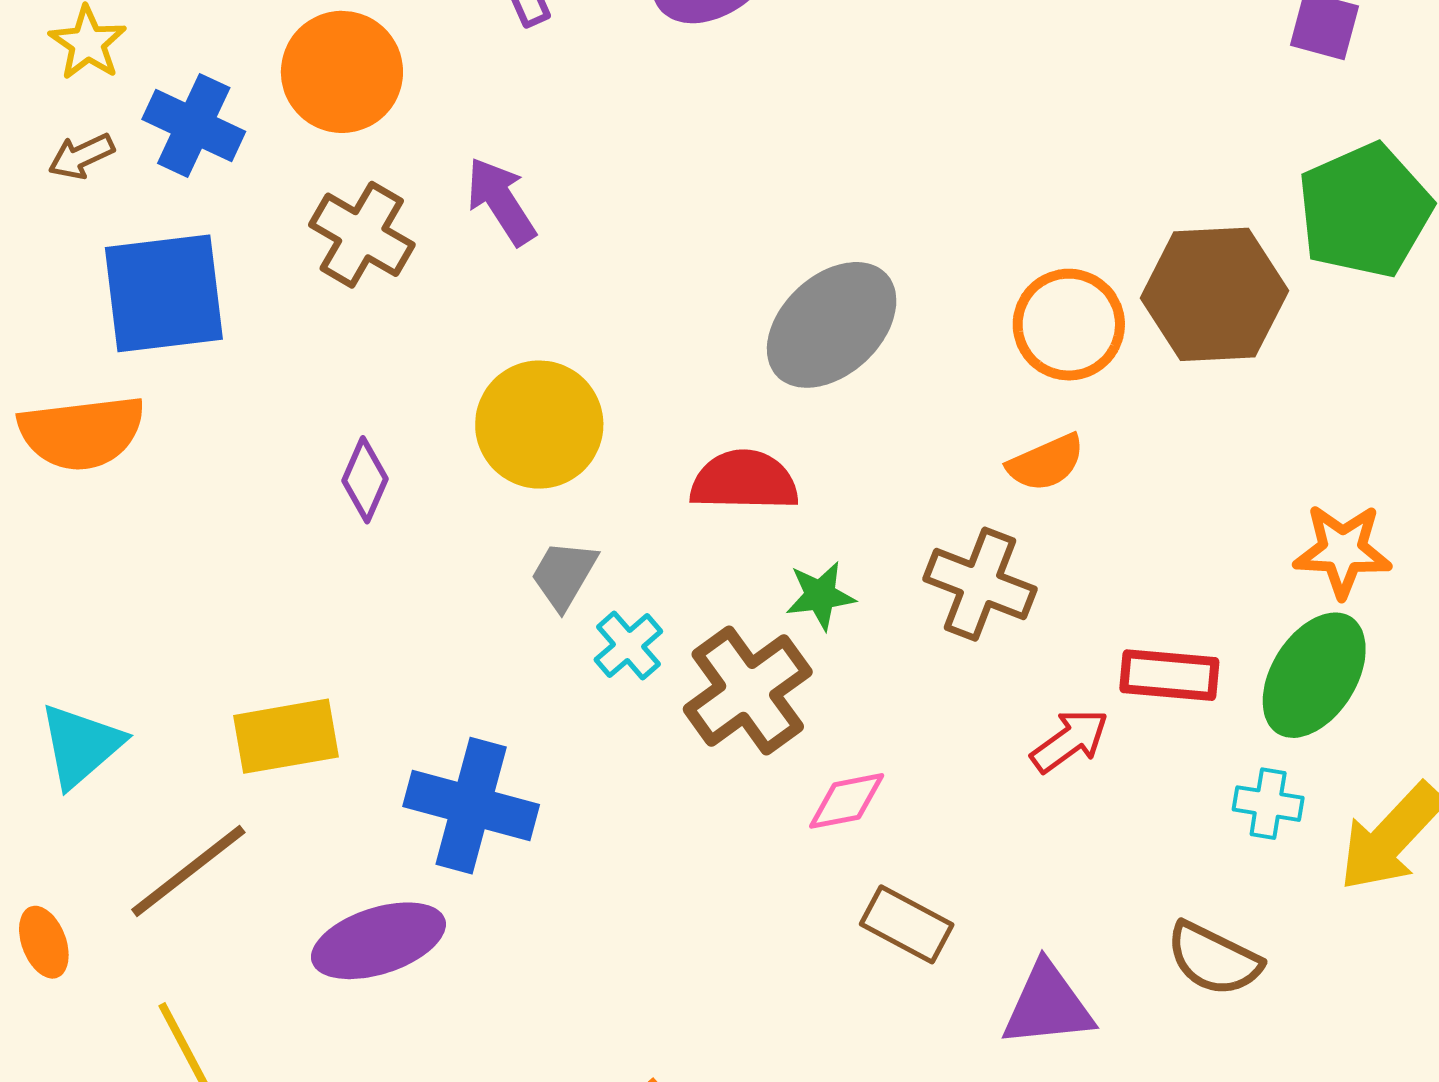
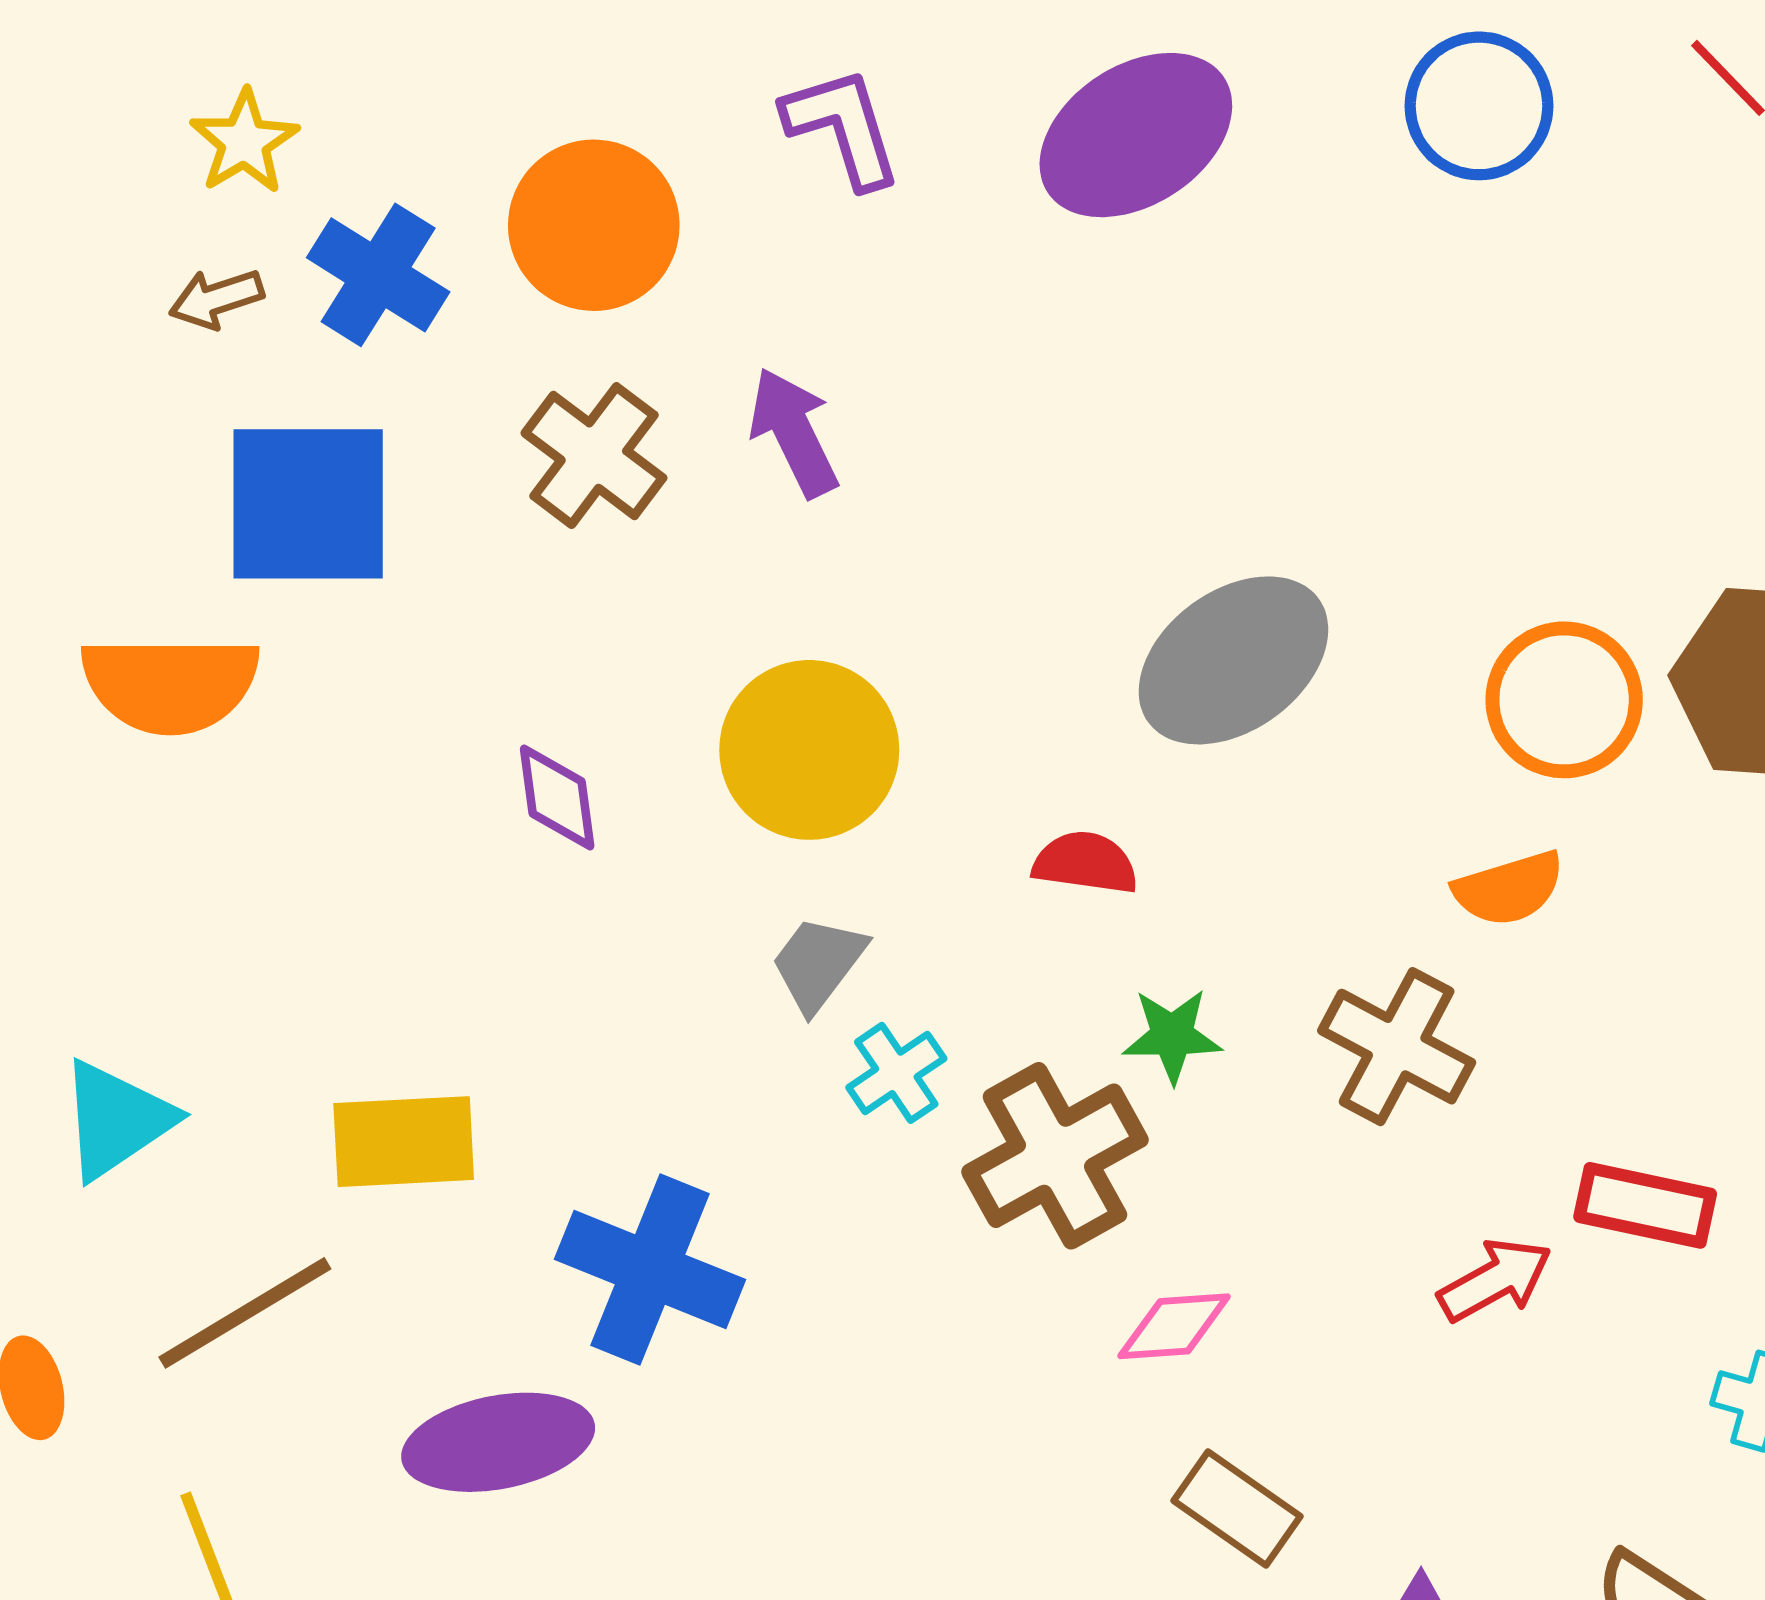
purple diamond: (365, 480) -> (557, 797), turned -38
red semicircle: (744, 481) -> (1085, 863), size x0.7

